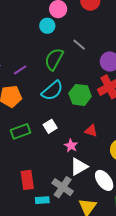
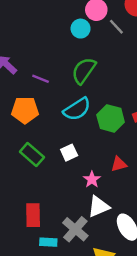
gray line: (79, 45) -> (116, 27), moved
purple line: (20, 70) -> (41, 79), turned 48
green rectangle: (21, 131) -> (32, 154), turned 54
red triangle: (91, 131) -> (119, 164), turned -40

